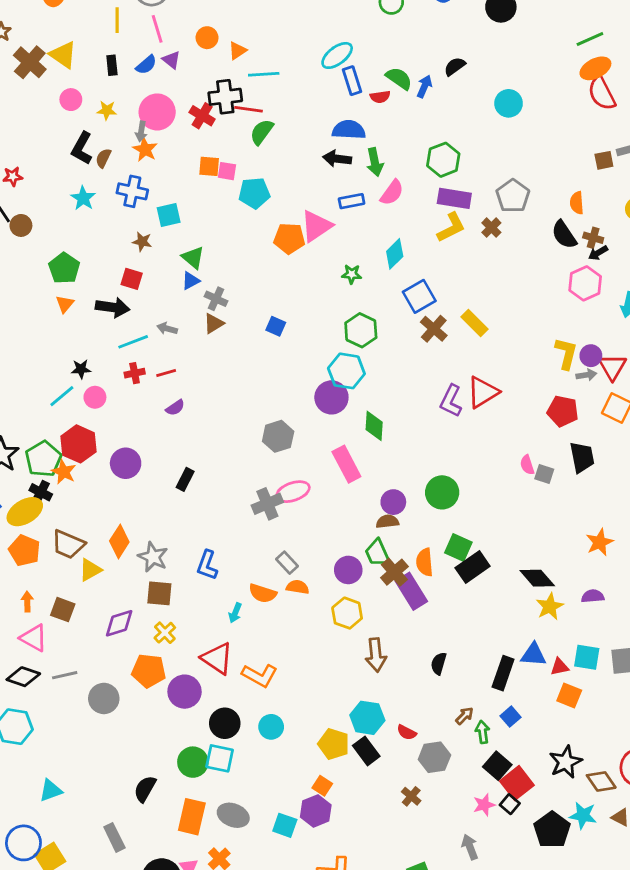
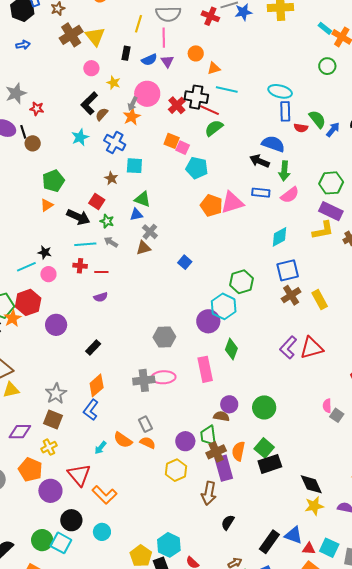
cyan ellipse: (337, 55) -> (280, 91), turned 35
green triangle: (193, 257) -> (143, 199), turned -36
green star: (352, 274) -> (107, 221), moved
orange diamond: (119, 542) -> (97, 385), moved
brown arrow: (376, 655) -> (209, 493), moved

